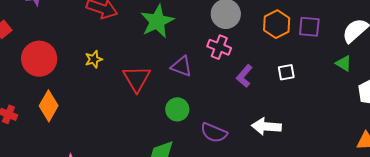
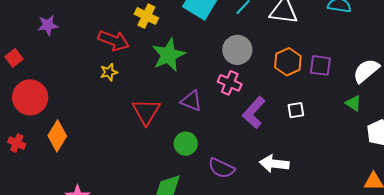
red circle: (39, 59) -> (30, 97), moved
yellow star: (94, 59) -> (109, 72), moved
purple L-shape: (244, 76) -> (254, 113), size x1.4

